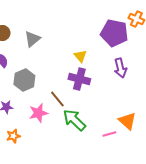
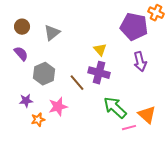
brown line: (57, 99) -> (77, 83), moved
green arrow: (74, 120) -> (115, 108), moved
orange star: (13, 136) -> (38, 120), moved

